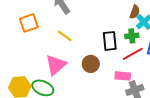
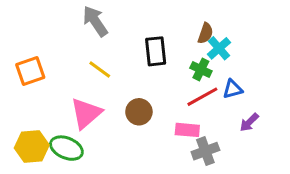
orange square: (29, 23) -> (30, 71), moved
green cross: (132, 36) -> (201, 69), turned 32
black rectangle: (110, 41) -> (156, 51), moved

